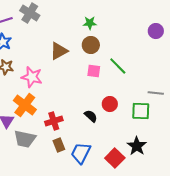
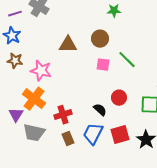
green star: (90, 23) -> (114, 11), moved
brown triangle: (59, 51) -> (68, 45), turned 30
blue trapezoid: (81, 153) -> (93, 134), moved
red square: (115, 158) -> (120, 135), moved, turned 30

